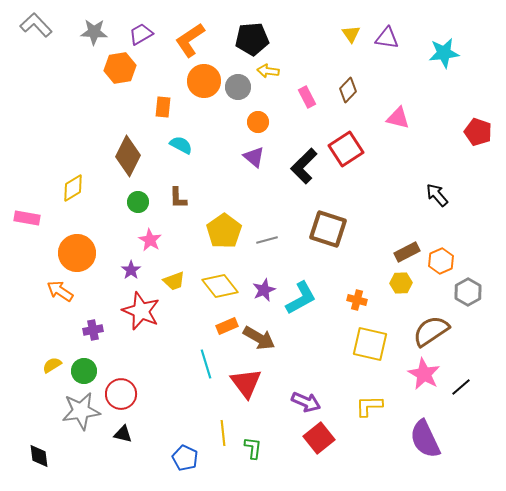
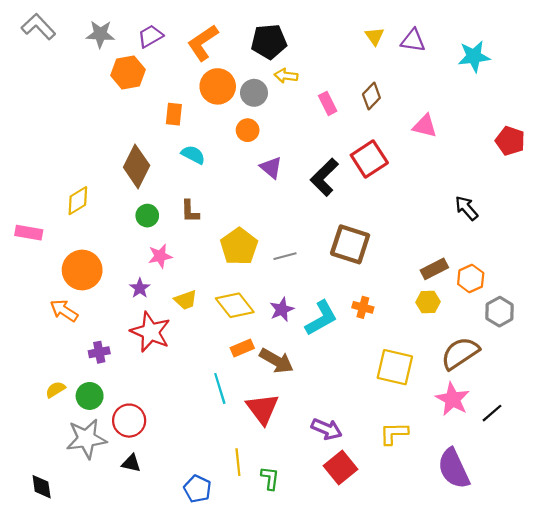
orange circle: (258, 122) -> (248, 130), moved
pink star: (150, 240) -> (160, 256), turned 30
orange cross: (357, 300) -> (363, 307), moved

